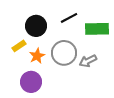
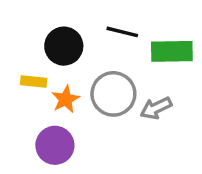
black line: (69, 18) -> (122, 32), turned 42
yellow rectangle: (19, 46) -> (34, 82), turned 40

